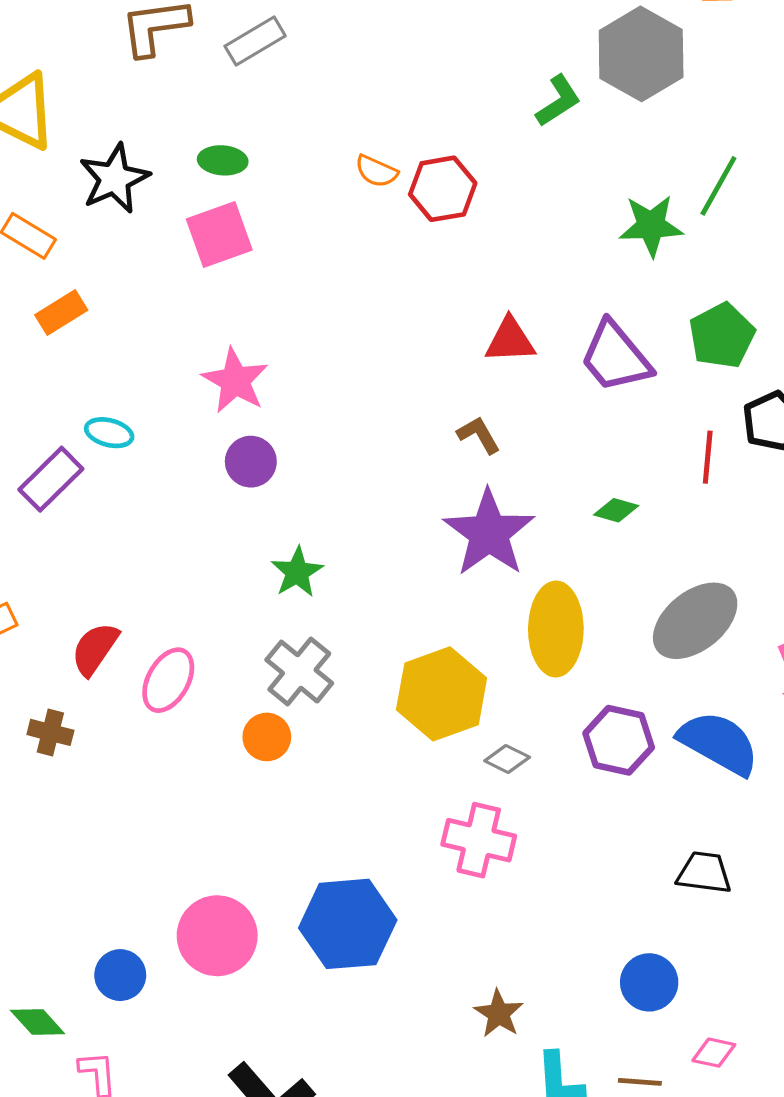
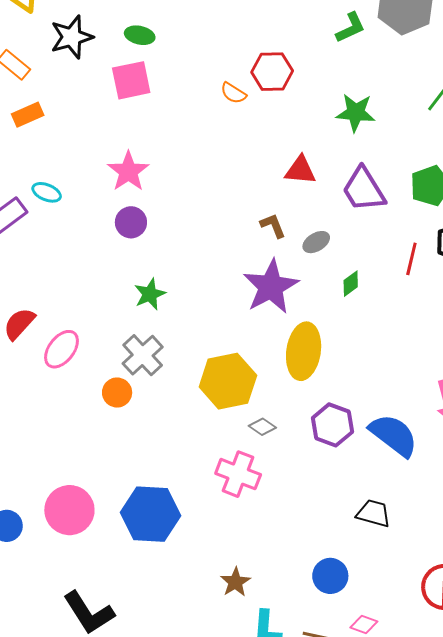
orange semicircle: (376, 171) -> (233, 93), moved
green star: (651, 226) -> (356, 113), moved
green diamond: (616, 510) -> (351, 284), turned -60
gray ellipse: (695, 621) -> (316, 242), moved, size x0.5

